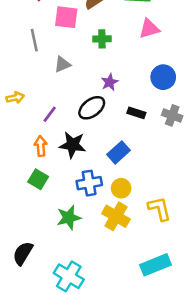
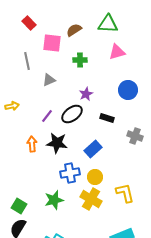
purple line: (50, 114) -> (47, 116), moved
gray cross: (172, 115) -> (135, 136), moved
green square: (38, 179) -> (19, 206), moved

